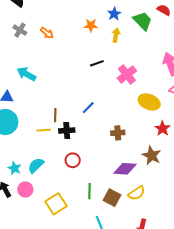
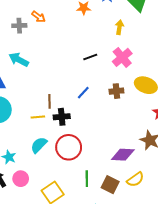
gray cross: (20, 30) -> (19, 26), moved, turned -32
yellow arrow: (116, 35) -> (119, 27), moved
black line: (97, 63) -> (90, 57), moved
brown cross: (118, 133) -> (116, 91), moved
red circle: (73, 160) -> (69, 147), size x1.6
cyan semicircle: (36, 165) -> (39, 145), moved

